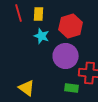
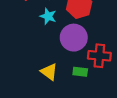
yellow triangle: (27, 88) -> (49, 72), moved

